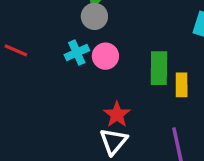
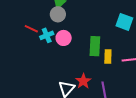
red line: (16, 50) -> (31, 29), moved
red star: (117, 115) -> (83, 81), moved

